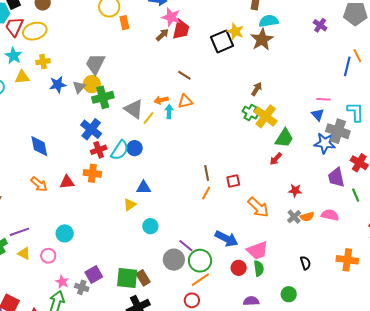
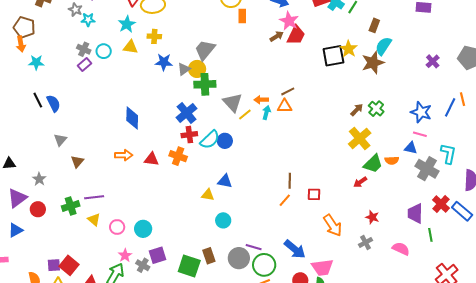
cyan semicircle: (269, 21) -> (383, 46), turned -60
brown line: (184, 75) -> (288, 91), moved, turned -72
green cross: (250, 113) -> (376, 109), moved
blue triangle: (318, 115) -> (411, 148), turned -48
blue star: (325, 143) -> (421, 112), moved
orange arrow: (39, 184) -> (124, 155), turned -54
yellow triangle: (130, 205) -> (208, 195), turned 32
orange semicircle: (307, 217) -> (392, 160), moved
cyan circle: (65, 233) -> (143, 229), moved
purple line: (186, 246) -> (254, 247), turned -35
brown rectangle: (143, 278) -> (209, 256), moved

